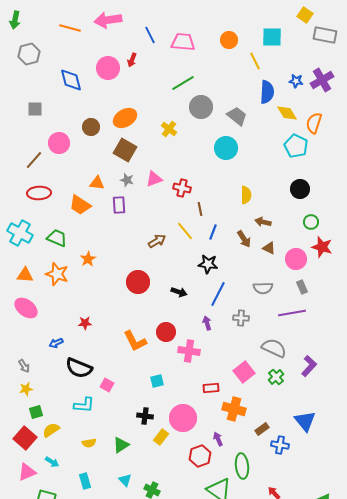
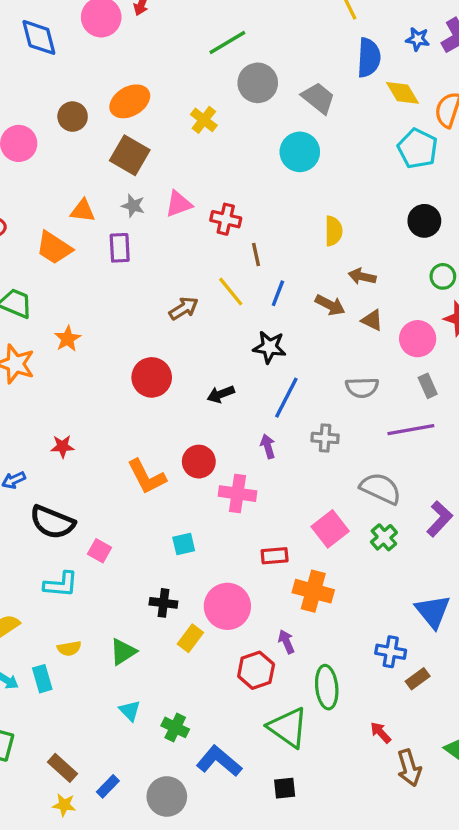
brown arrow: (244, 239) -> (330, 305), turned -30
black arrow: (179, 292) -> (221, 394), turned 140
brown rectangle: (262, 429) -> (418, 679), moved
cyan rectangle: (85, 481) -> (42, 679), moved

